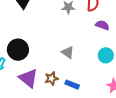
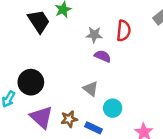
purple semicircle: (102, 25) -> (103, 56), moved
cyan circle: (106, 55) -> (113, 108), moved

